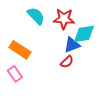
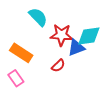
red star: (64, 19) -> (61, 35), moved
red semicircle: (67, 62) -> (58, 66), moved

